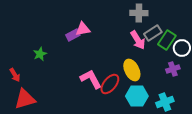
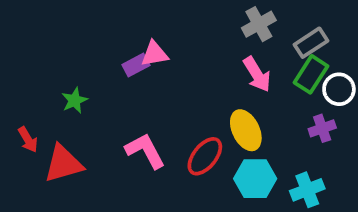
gray cross: (139, 13) -> (259, 24), turned -30
gray rectangle: (153, 33) -> (311, 43), moved
pink L-shape: (91, 79) -> (145, 151), moved
red triangle: (25, 99) -> (63, 164), moved

